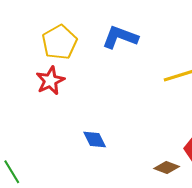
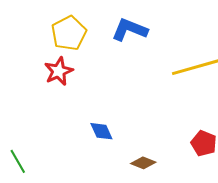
brown diamond: (167, 167) -> (143, 163), moved

